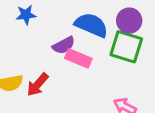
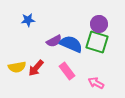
blue semicircle: (91, 25) -> (71, 44), moved
pink rectangle: (78, 58) -> (67, 71), moved, turned 30

